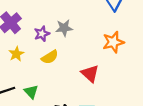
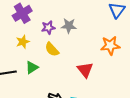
yellow semicircle: (50, 57) -> (52, 49), turned 70
green triangle: (31, 92) -> (32, 67), moved, turned 32

